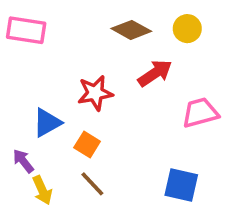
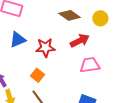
pink trapezoid: (200, 113) -> (90, 65), moved
blue triangle: (47, 123) -> (18, 40), moved

